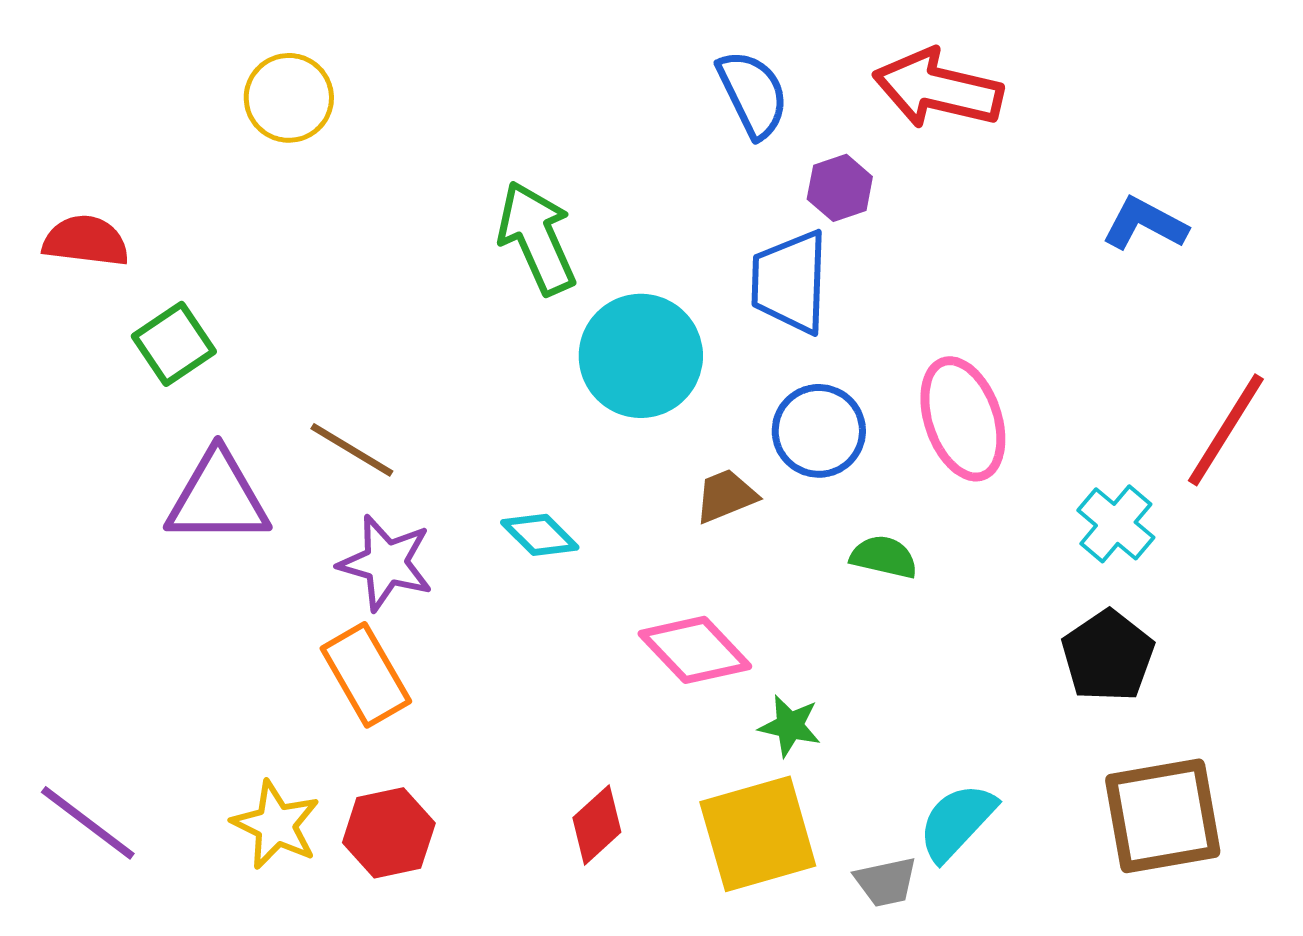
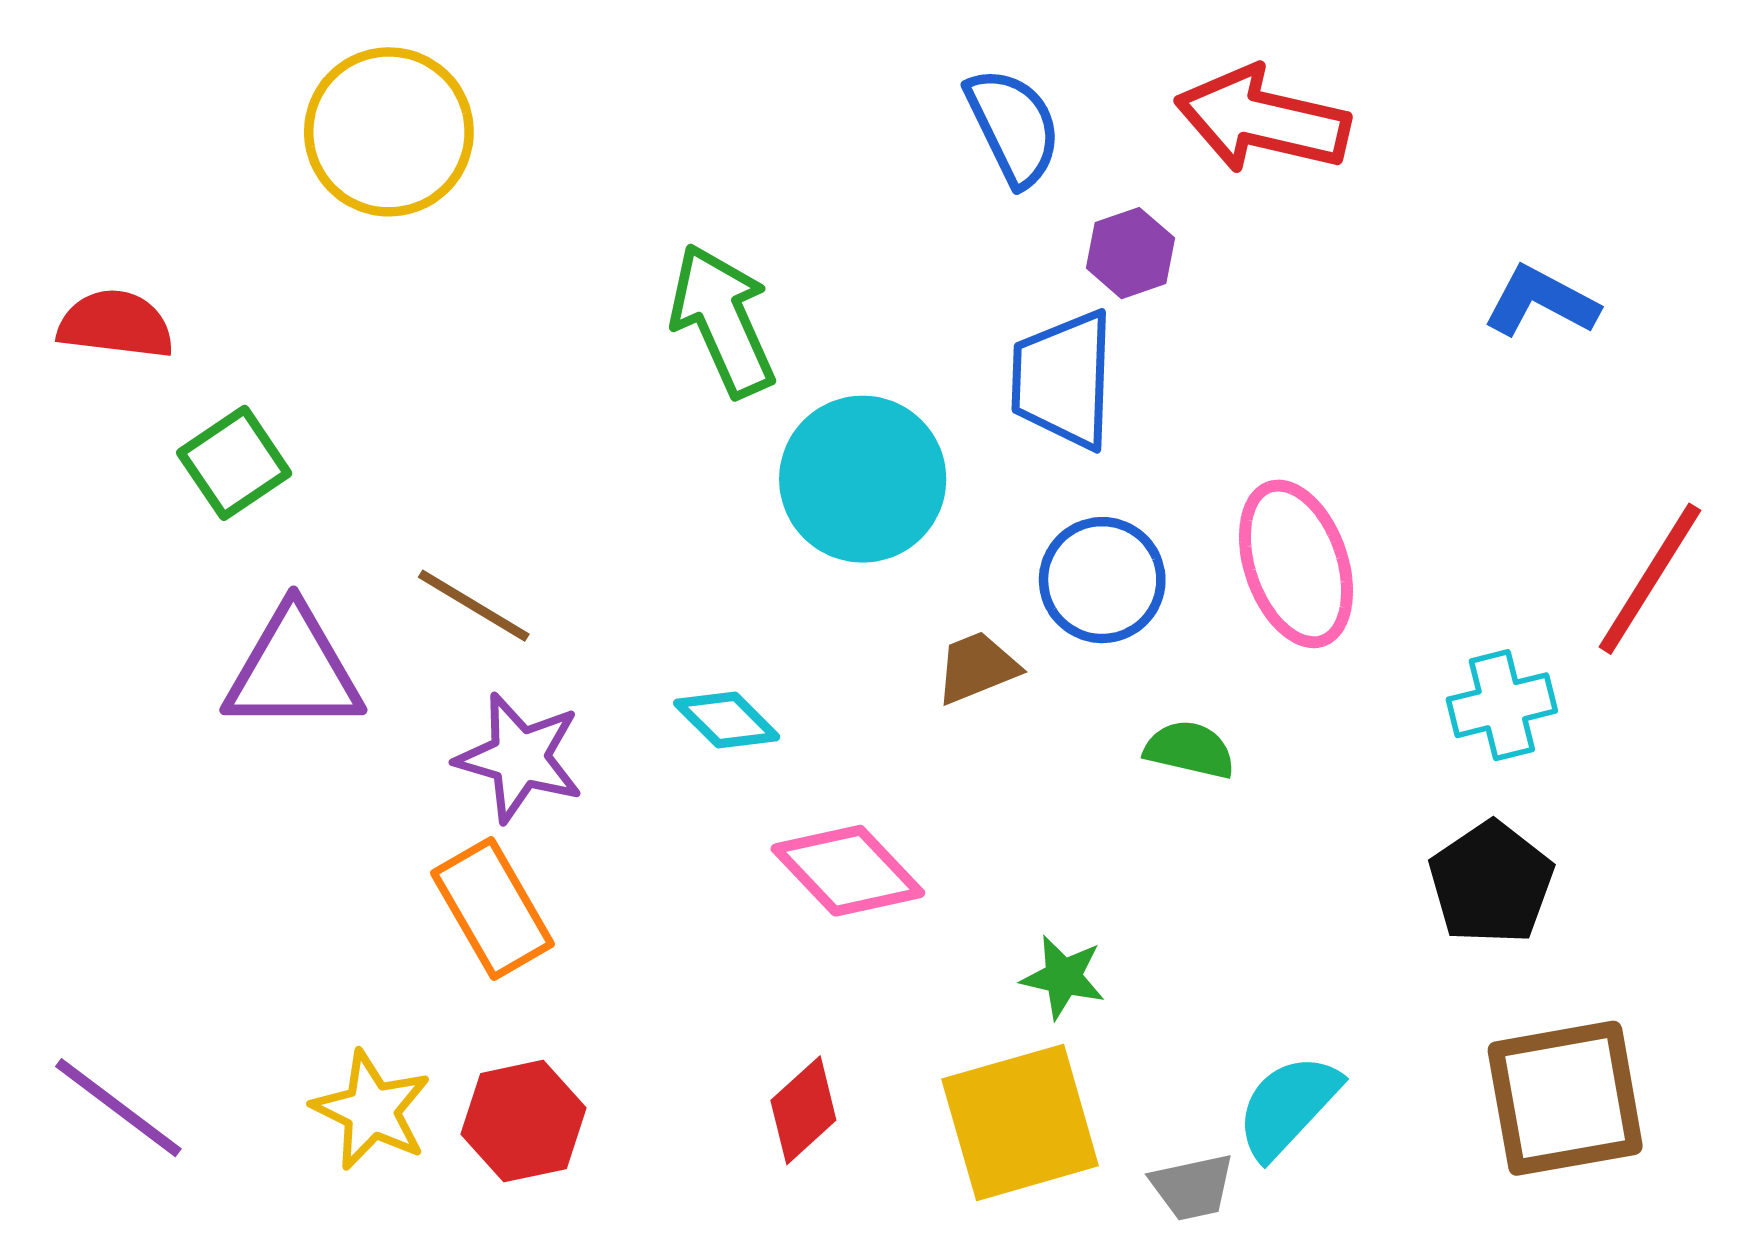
yellow circle: (289, 98) -> (389, 132), size x1.4
cyan cross: (1116, 524) -> (1502, 705), turned 36
pink diamond: (695, 650) -> (848, 871), moved

